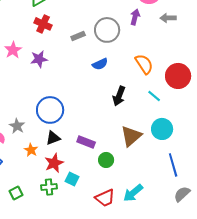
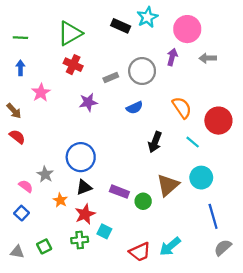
purple star: (39, 59) -> (88, 102), moved
green circle: (106, 160) -> (143, 201), moved

